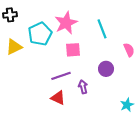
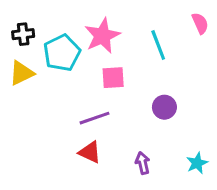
black cross: (10, 15) -> (23, 34), moved
pink semicircle: (129, 50) -> (200, 23), moved
purple arrow: (83, 87) -> (143, 163), moved

